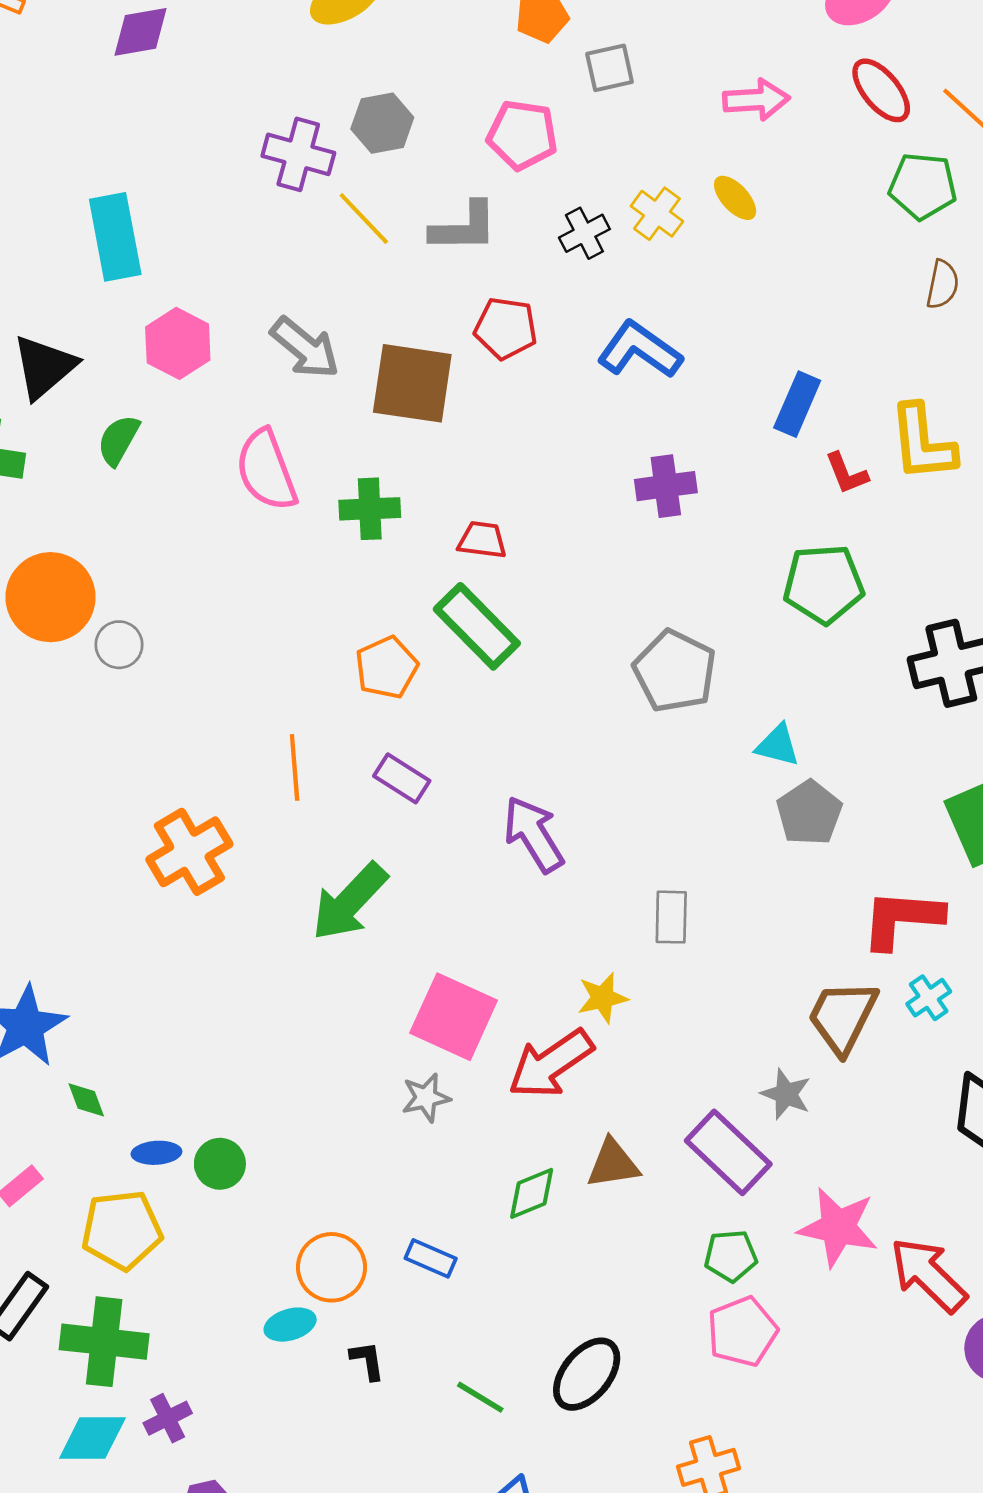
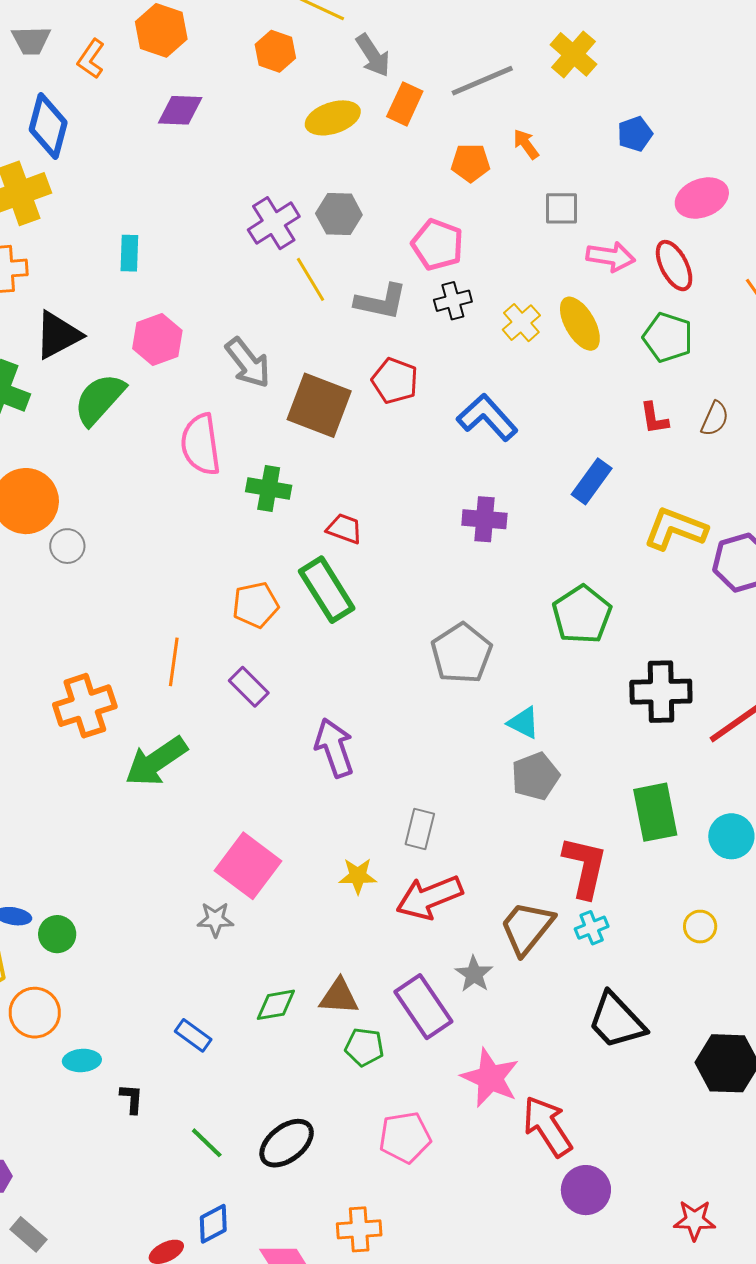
gray square: (610, 68) -> (562, 208), moved
red ellipse: (881, 90) -> (674, 266), moved
purple cross: (298, 154) -> (274, 223), turned 30
green pentagon: (923, 186) -> (668, 337), moved
yellow ellipse: (735, 198) -> (580, 324), size x1.5
black cross: (584, 233) -> (453, 301), moved
cyan rectangle: (115, 237) -> (129, 253), size x0.6
green semicircle: (118, 440) -> (99, 399), size x1.5
yellow L-shape: (922, 443) -> (675, 529), turned 104
red L-shape: (847, 473) -> (654, 418), moved
green pentagon: (824, 584) -> (582, 614), turned 30
green arrow: (349, 902) -> (156, 761), moved
red L-shape: (902, 919) -> (585, 867), turned 86
red arrow: (551, 1064) -> (429, 897), moved
green pentagon: (731, 1256) -> (364, 1047), moved
orange circle: (332, 1267) -> (35, 1013), moved

